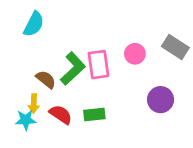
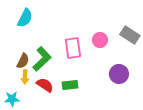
green L-shape: (73, 69) -> (42, 59), moved
brown semicircle: (46, 79) -> (23, 61), moved, turned 77
cyan star: (26, 120) -> (12, 99), moved

